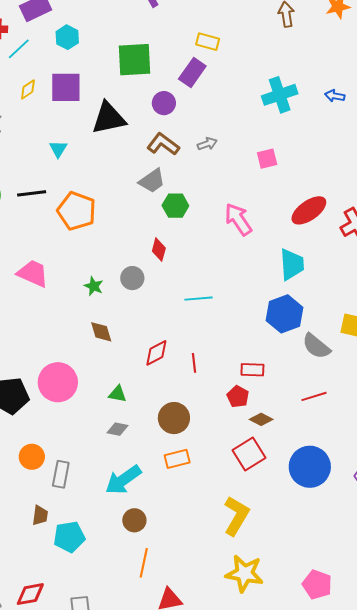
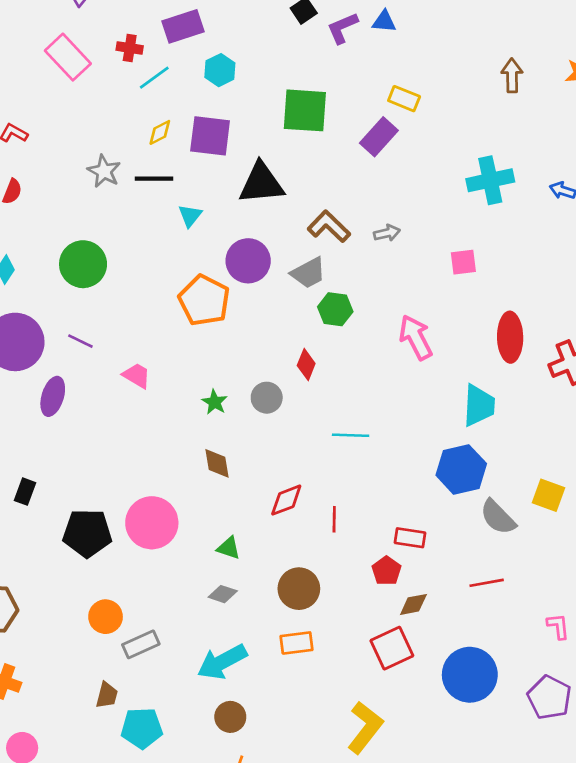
purple circle: (164, 103) -> (248, 261), moved, size x1.4
black line: (32, 193) -> (154, 179), moved
red ellipse: (309, 210) -> (510, 337), turned -63
pink trapezoid: (33, 273) -> (137, 375), size x0.7
brown diamond: (261, 419) -> (413, 604), turned -45
gray rectangle: (61, 474) -> (141, 644), turned 48

